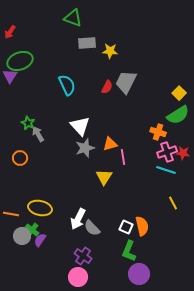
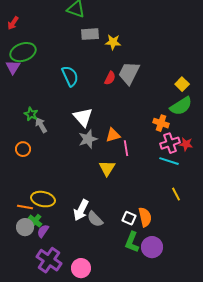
orange line: (11, 214) -> (25, 207), moved
purple cross: (83, 256) -> (49, 260), moved, size x1.4
purple circle: (139, 274) -> (152, 247), moved

